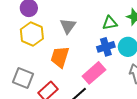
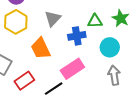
blue cross: (106, 47) -> (77, 36), moved
orange trapezoid: (60, 57) -> (41, 48), turned -50

